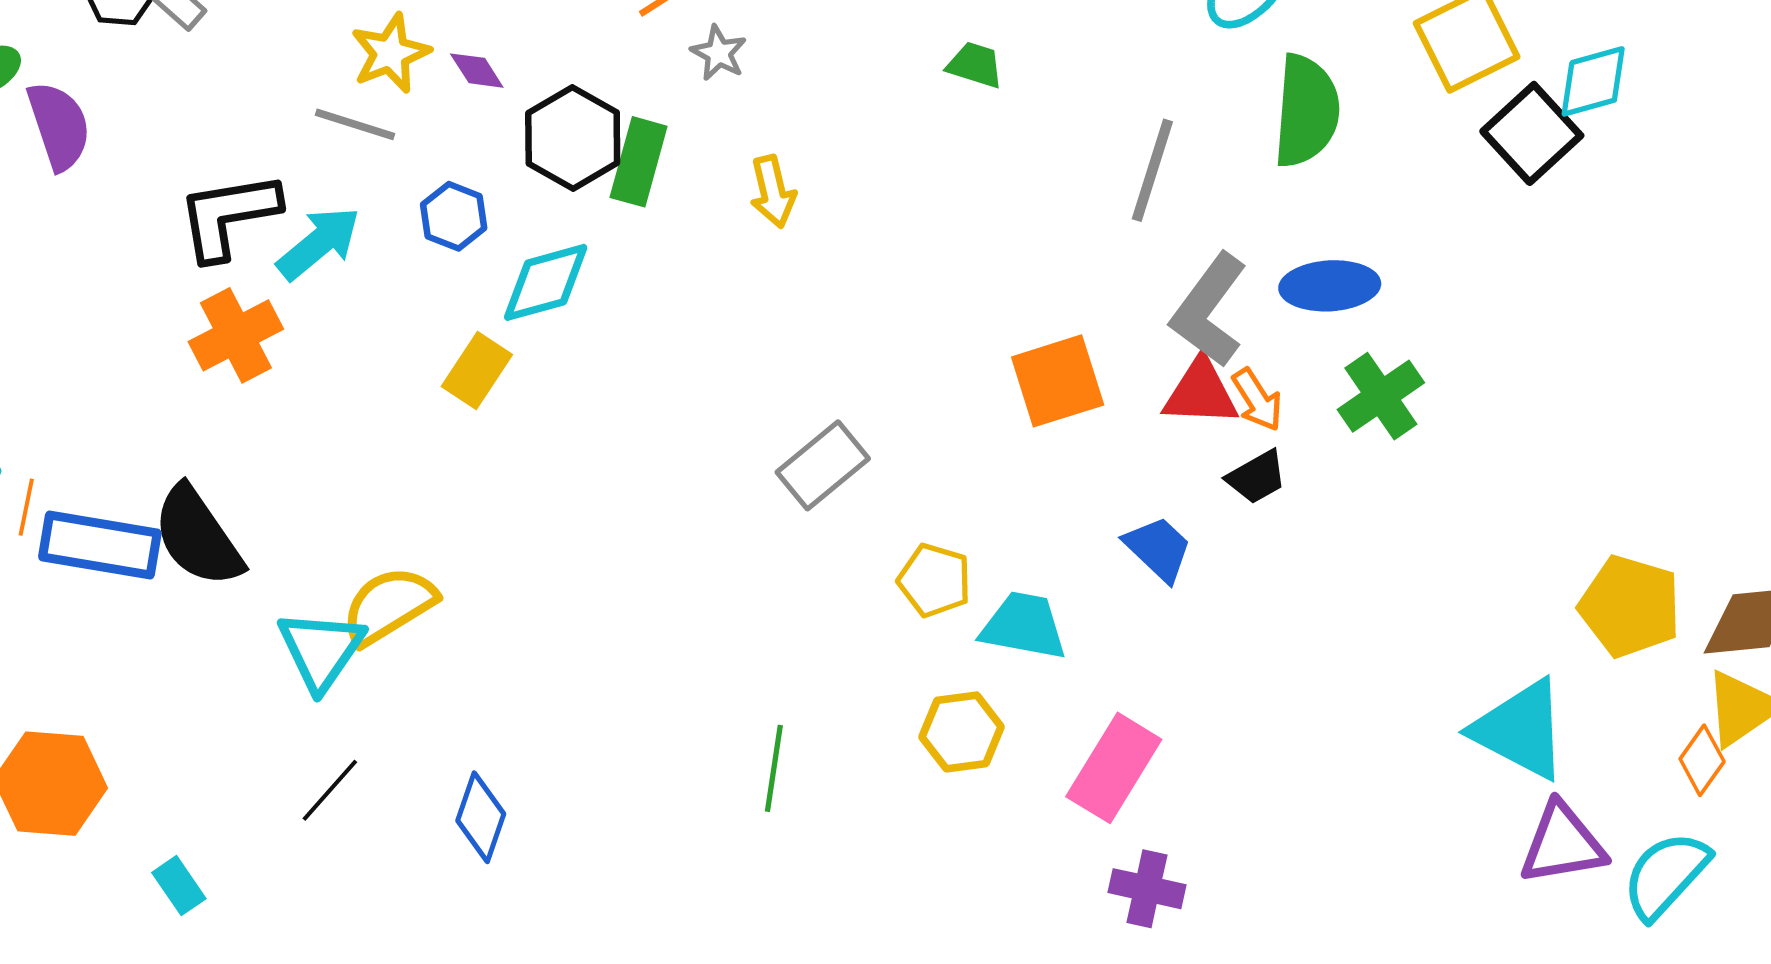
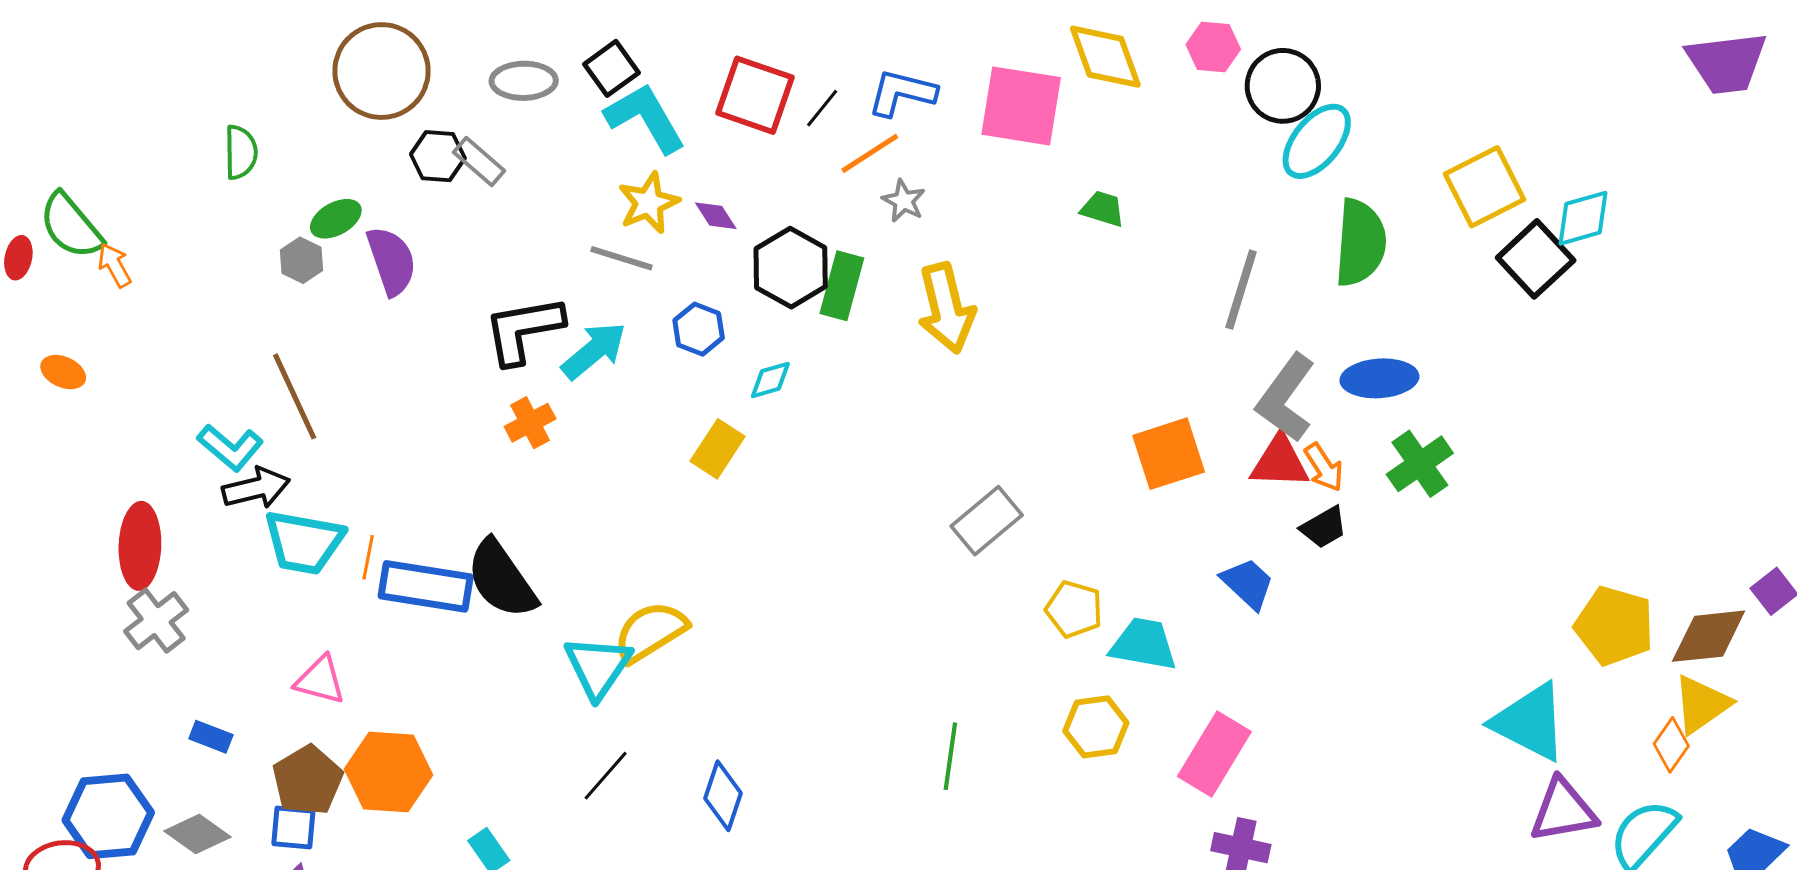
yellow arrow: (773, 192) -> (946, 308), size x1.6
cyan diamond: (546, 282) -> (770, 380), size x0.6
orange cross: (236, 335) -> (530, 423), size x0.7

